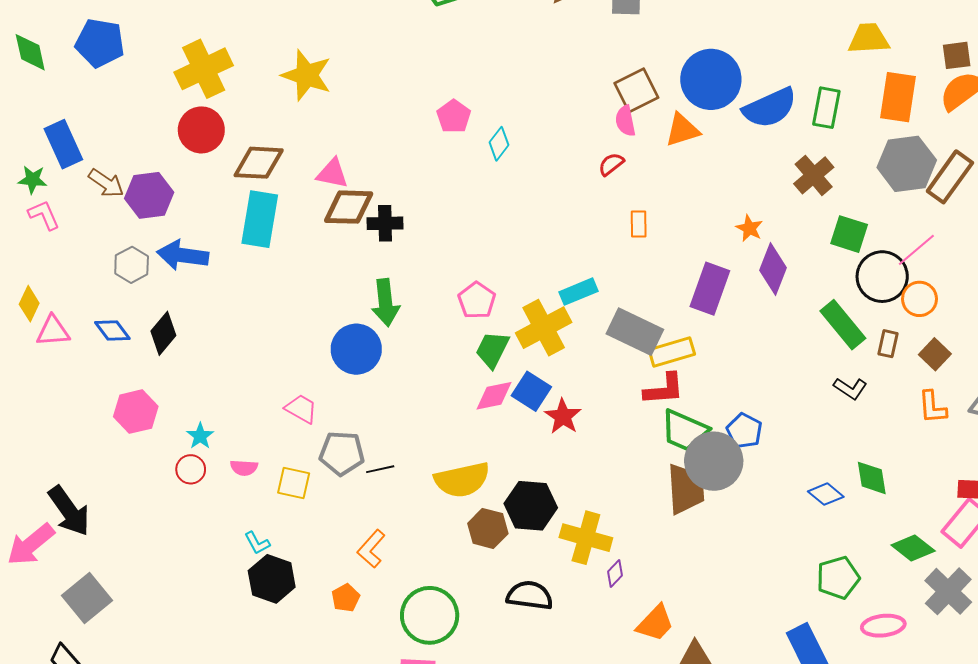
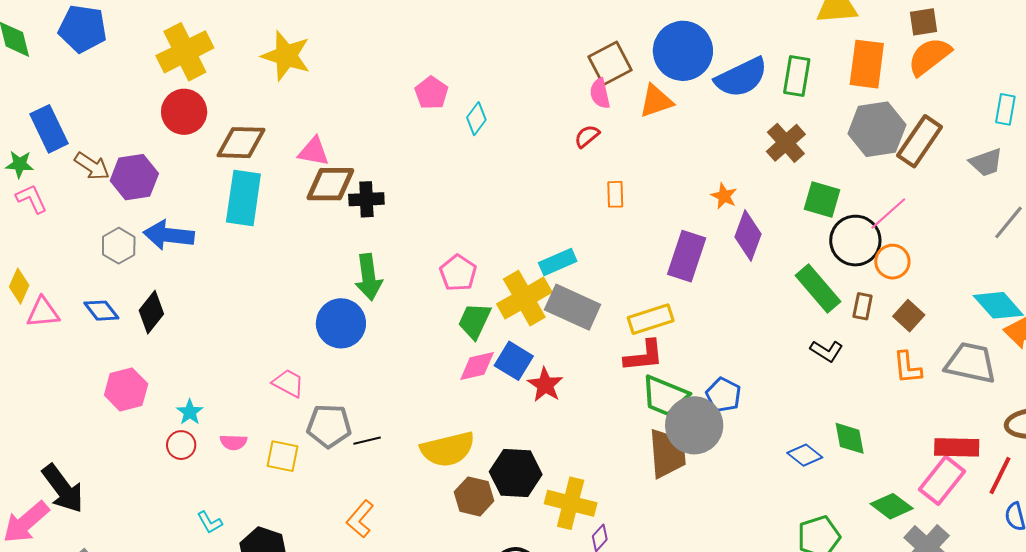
gray rectangle: (635, 332) -> (573, 307), moved
cyan L-shape: (257, 543) -> (210, 522), moved

